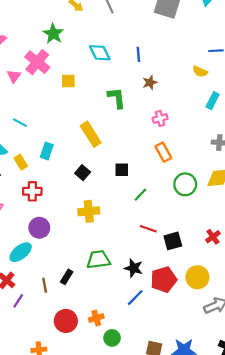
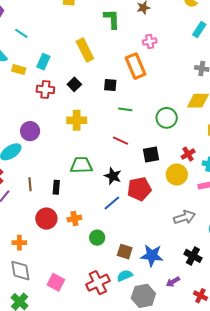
orange rectangle: (163, 152) -> (136, 66), moved, size x1.4
yellow rectangle: (21, 162) -> (19, 70), turned -48
green circle: (185, 184) -> (167, 118), moved
red cross: (32, 191) -> (45, 89), moved
green line: (140, 195) -> (125, 109), turned 48
red line: (148, 229) -> (120, 141), moved
black rectangle: (67, 277) -> (56, 187), moved, turned -32
yellow circle: (197, 277) -> (177, 175), moved
green circle: (112, 338) -> (97, 238), moved

